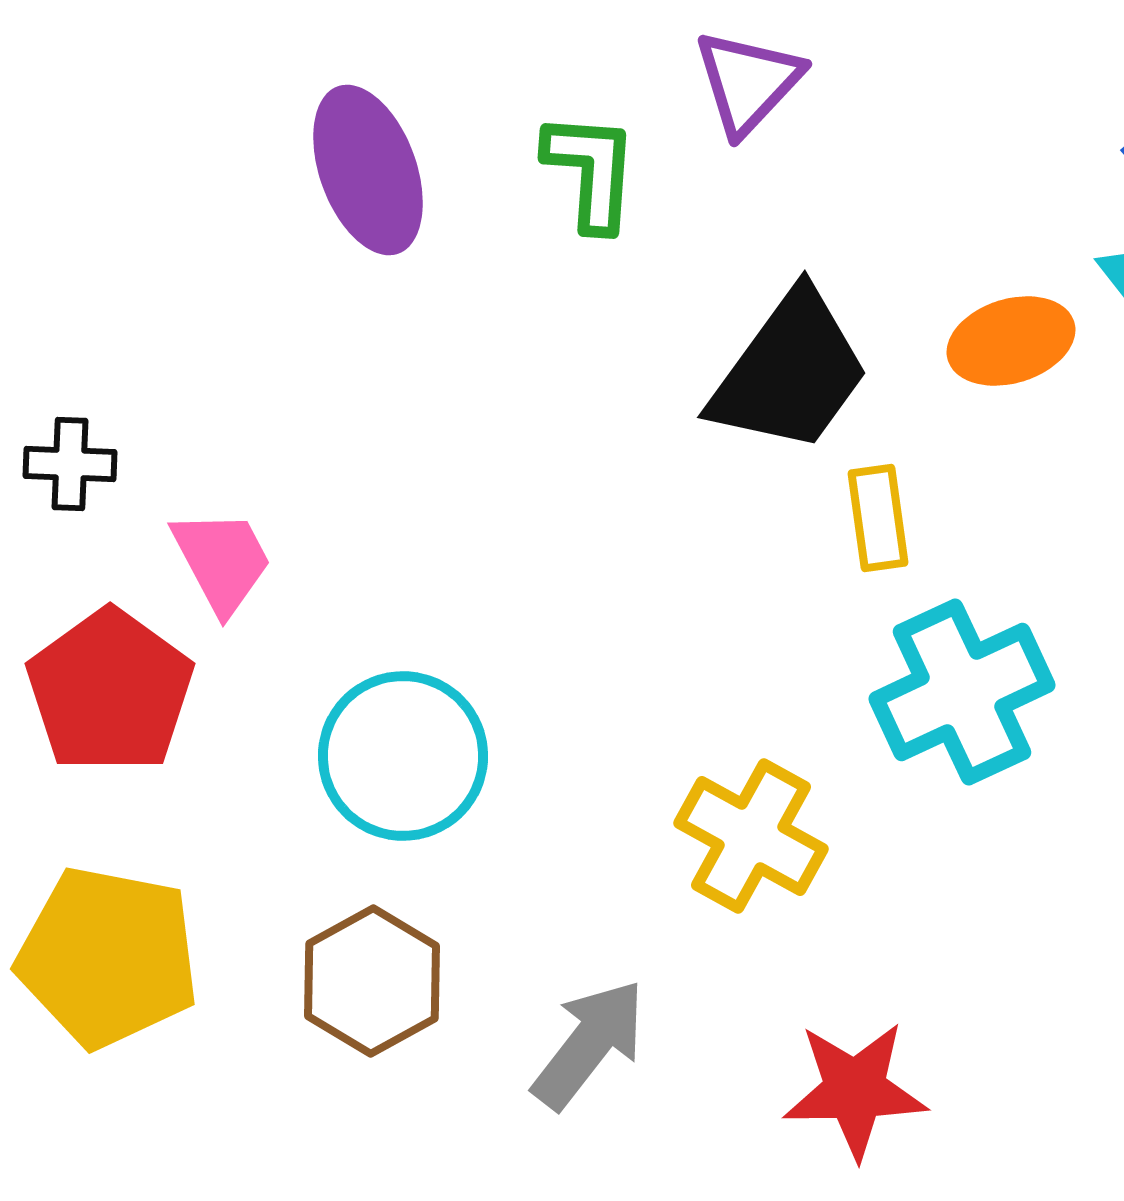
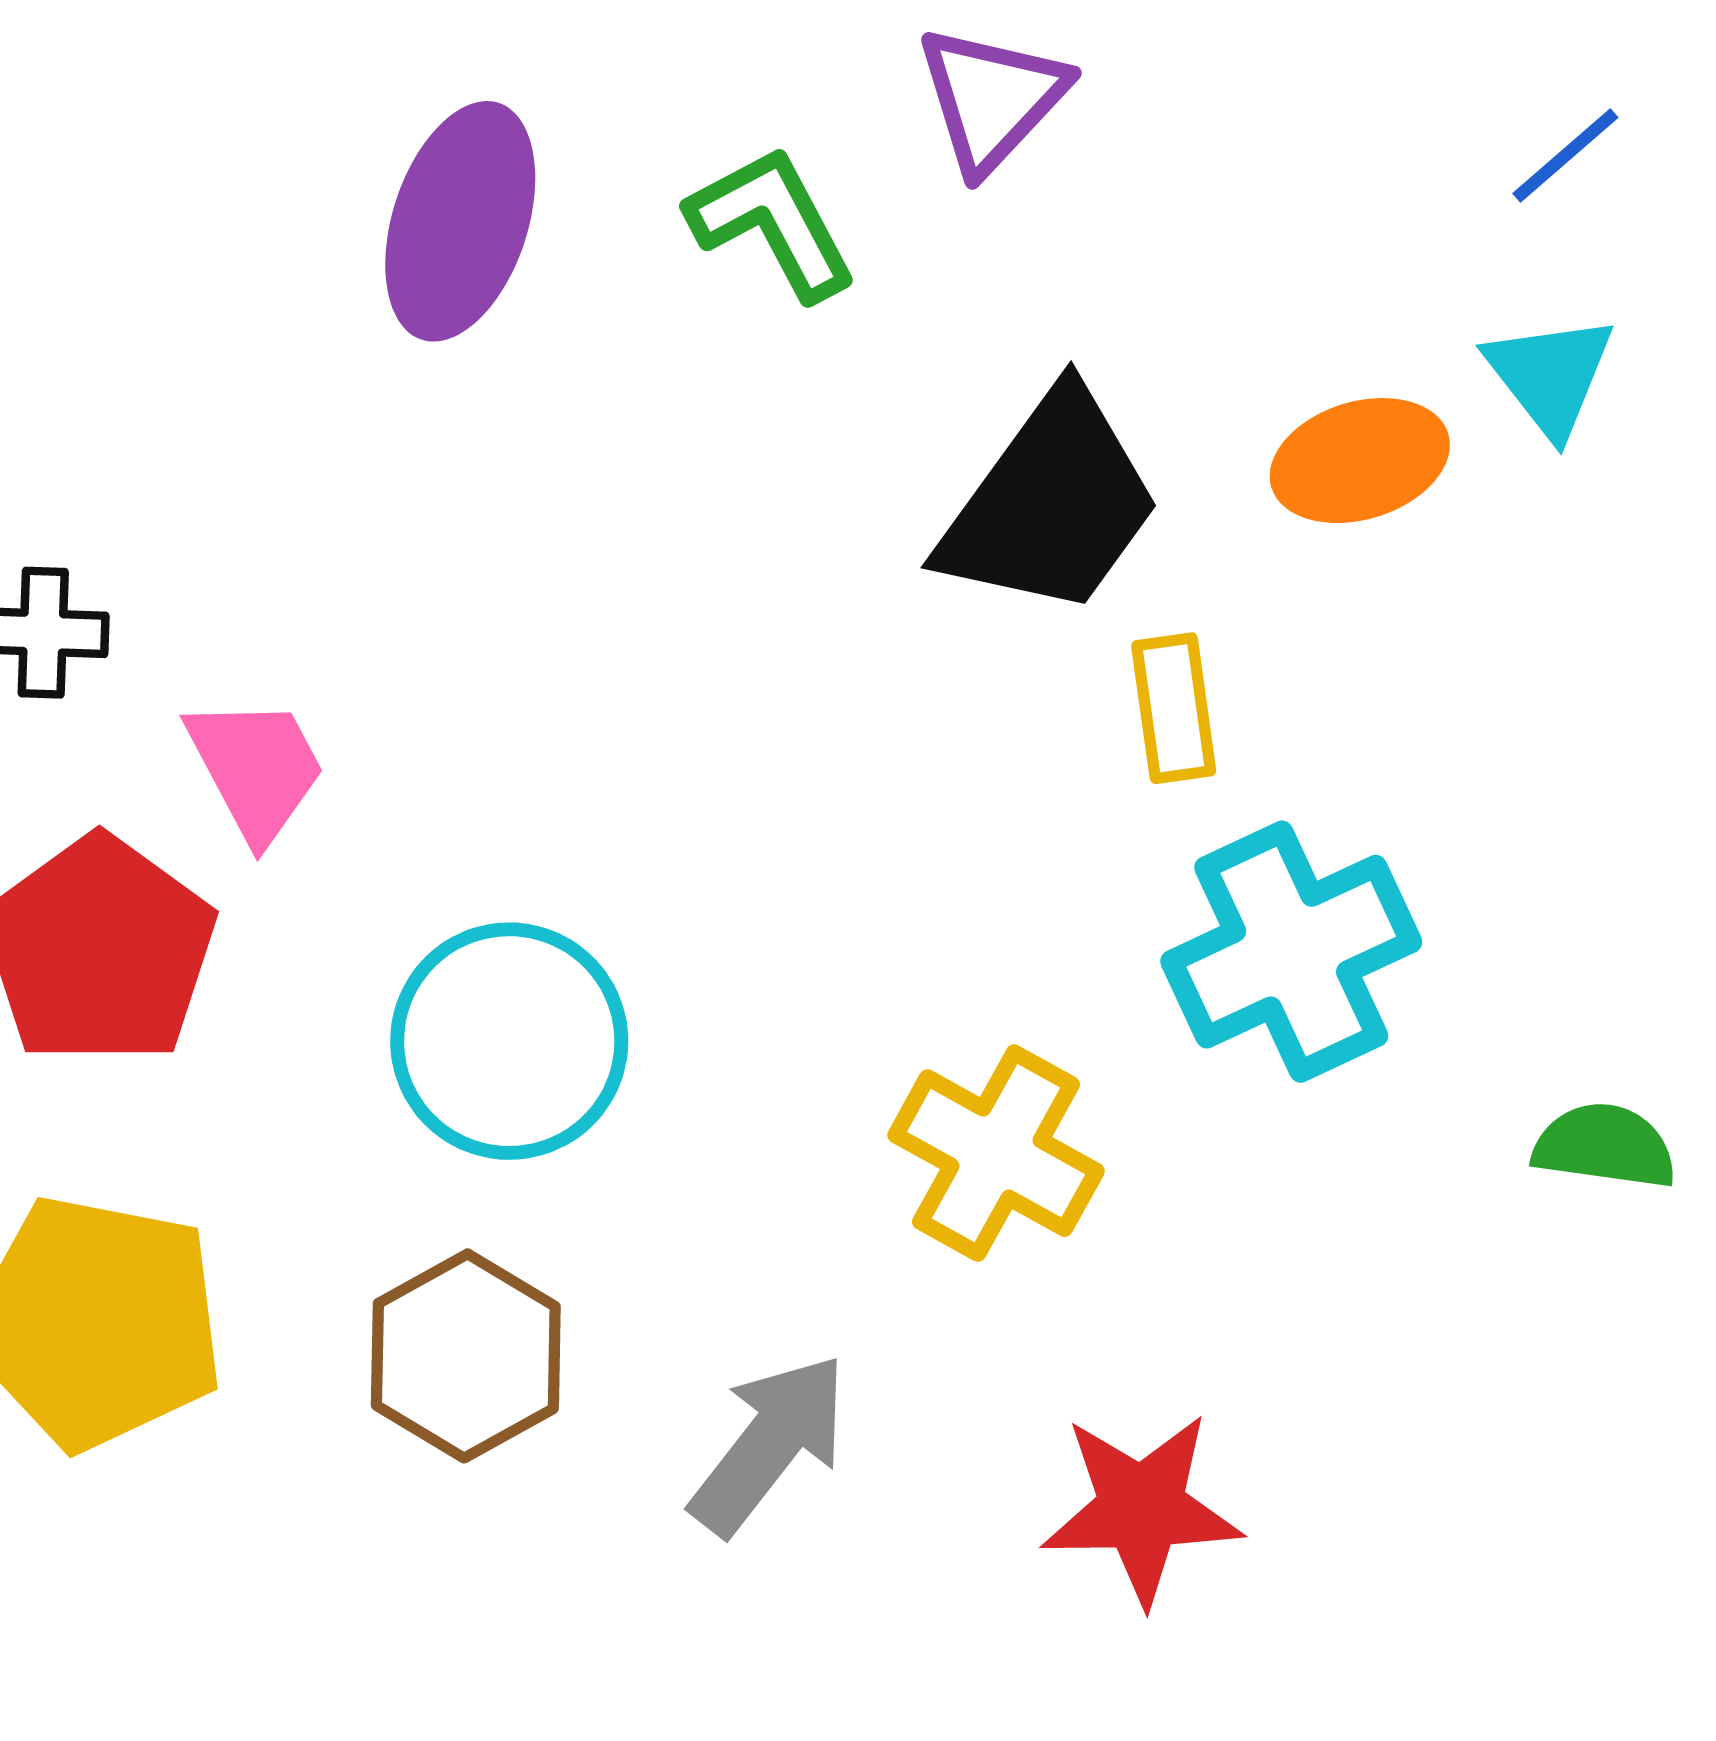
purple ellipse: (368, 170) -> (460, 221), turned 38
green L-shape: (591, 171) -> (772, 223), turned -32

